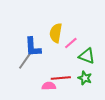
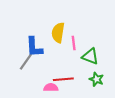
pink line: (71, 43) -> (74, 43), turned -56
green star: (85, 78) -> (96, 79), moved

